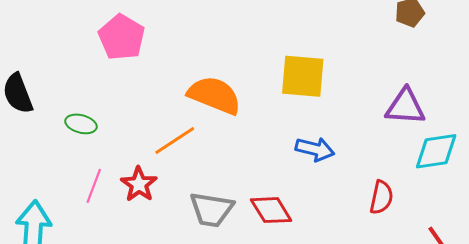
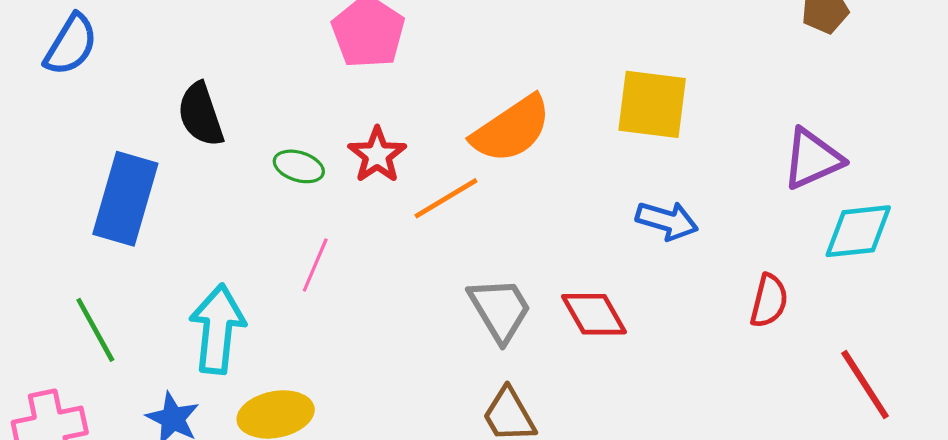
orange semicircle: (214, 95) -> (511, 129), turned 122
purple triangle: (405, 107) -> (812, 159), turned -30
red star: (139, 184) -> (377, 155), moved
gray trapezoid: (212, 209) -> (500, 310), turned -132

